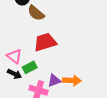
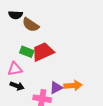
pink triangle: (14, 56) -> (15, 69), turned -42
green rectangle: (30, 67) -> (27, 52), moved, turned 56

